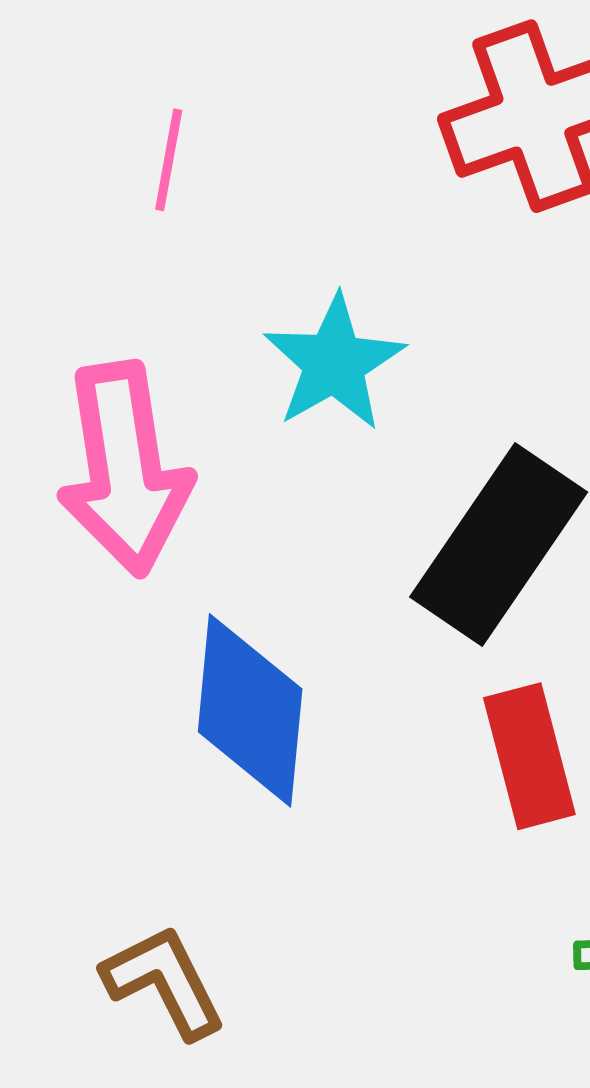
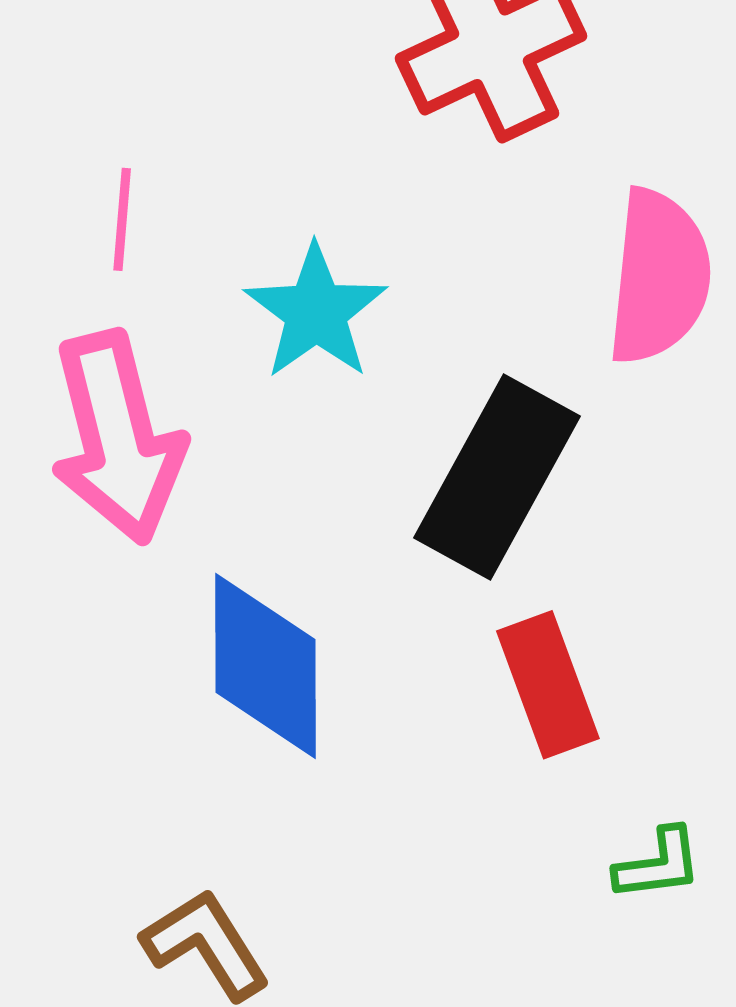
pink line: (169, 160) -> (122, 219), moved

